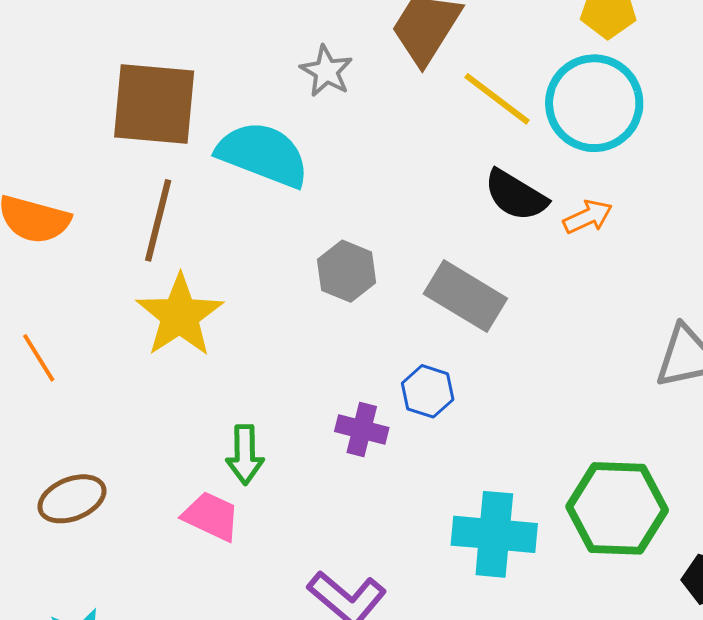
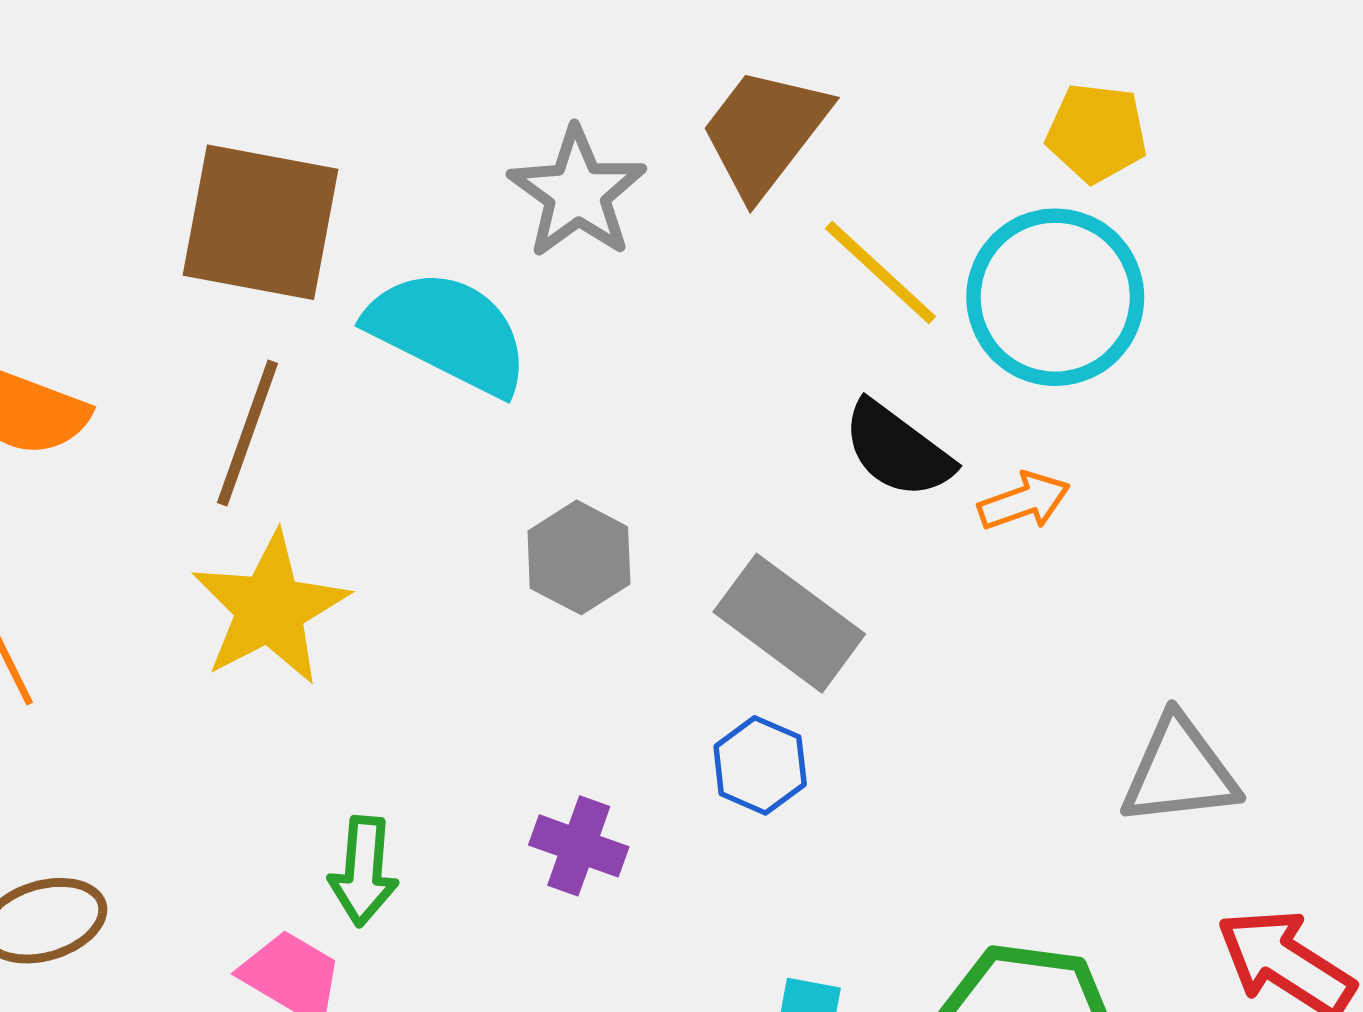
gray star: (326, 71) -> (577, 193), size x1.4
blue hexagon: (428, 391) -> (760, 765), moved

